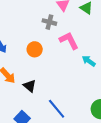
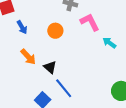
blue line: (57, 109) -> (64, 88), moved

